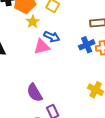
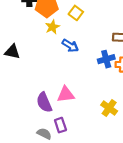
pink triangle: (42, 47) -> (66, 95), moved

